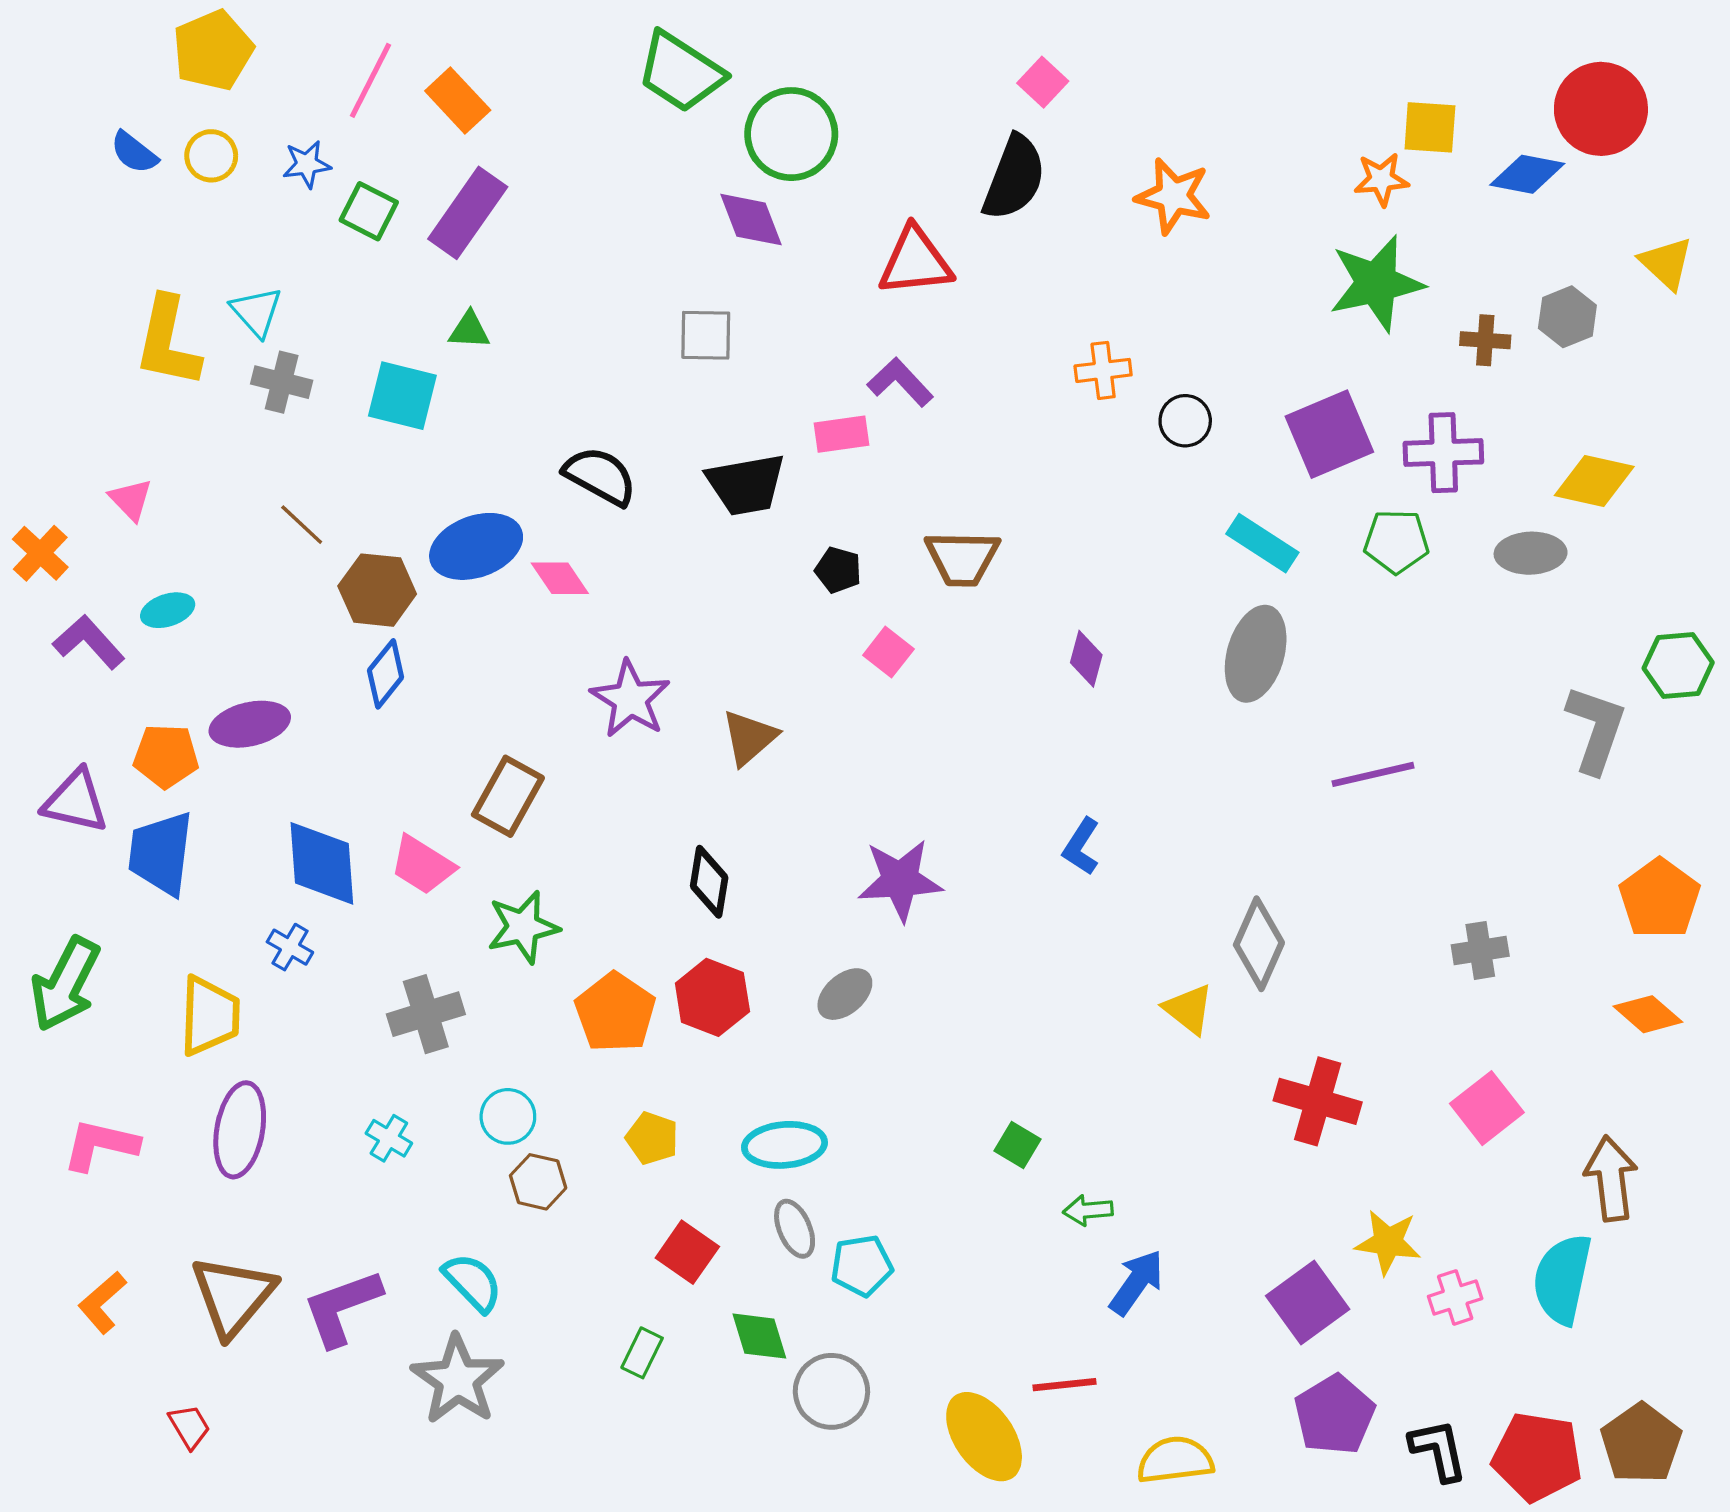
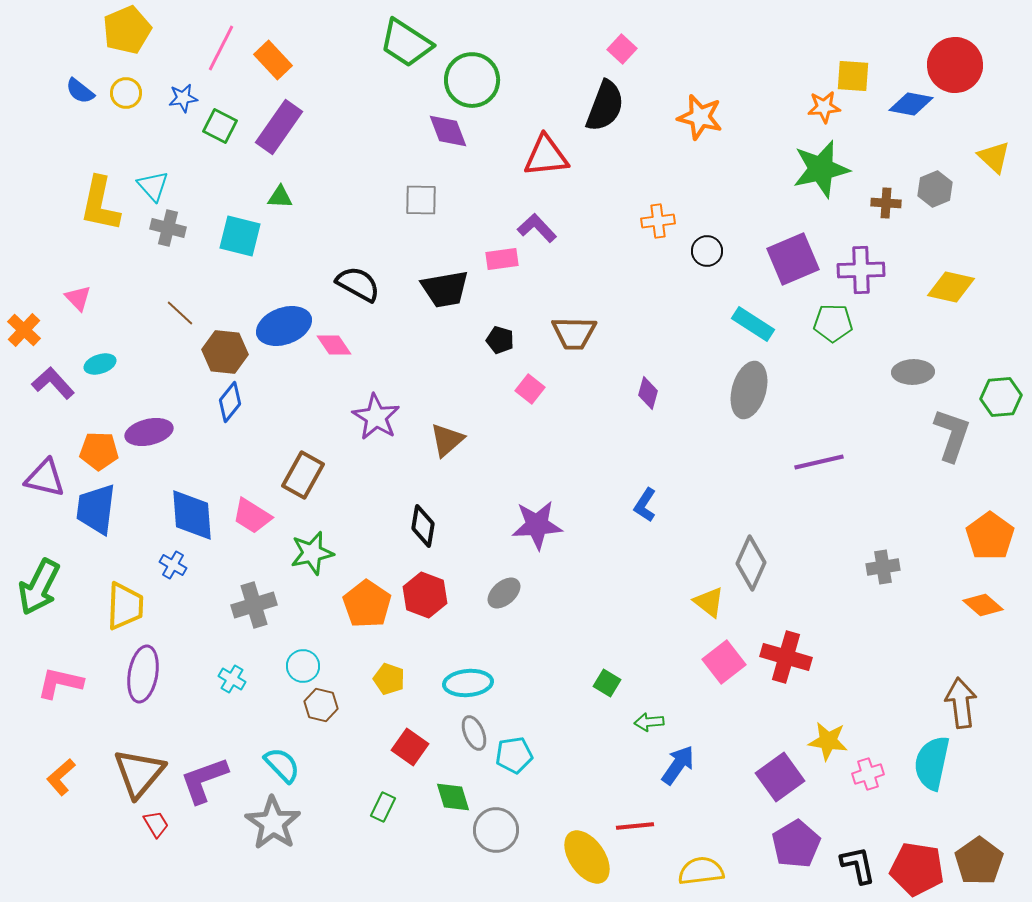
gray ellipse: (1531, 553) -> (913, 372), moved
pink square: (1487, 1108) -> (724, 662), moved
red trapezoid: (189, 1427) -> (156, 824), moved

